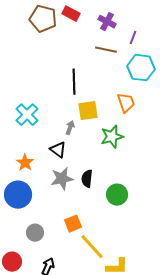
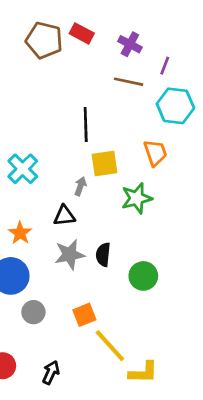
black triangle: (58, 150) -> (64, 216), turned -42
gray circle: (35, 233) -> (33, 312), moved

